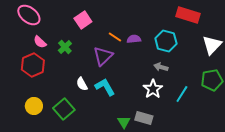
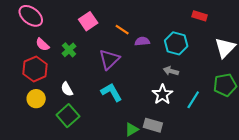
red rectangle: (188, 15) -> (200, 16), size x0.6
orange line: (115, 37) -> (122, 30), moved
white semicircle: (82, 84) -> (67, 89), moved
yellow circle: (34, 106) -> (36, 99), moved
green triangle: (124, 122) -> (132, 129), turned 32

